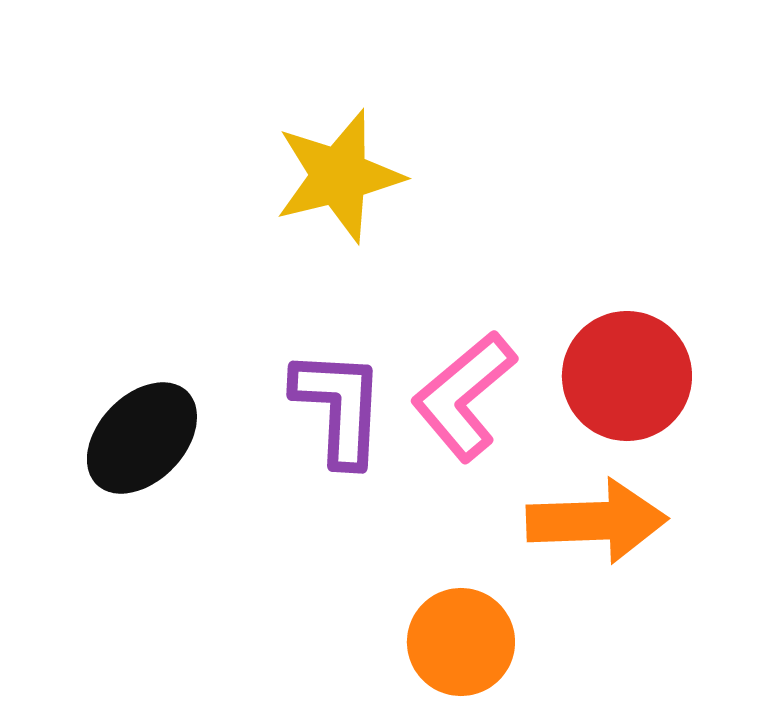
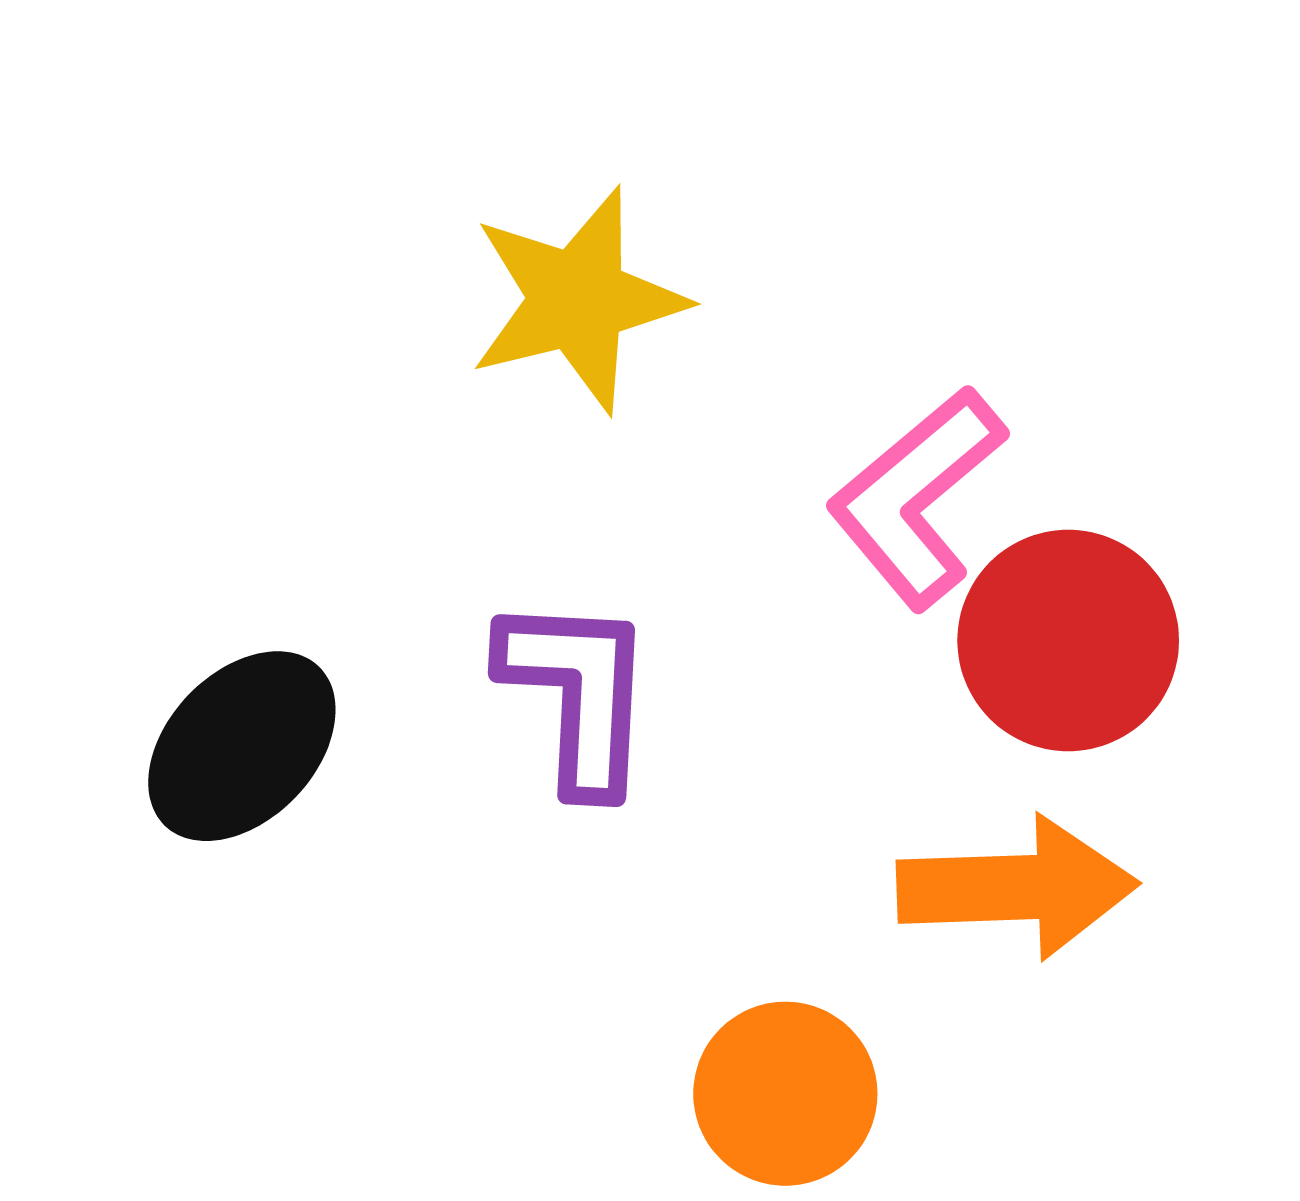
pink L-shape: (464, 396) -> (917, 497), moved

